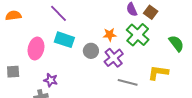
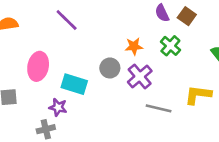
green cross: (138, 35) -> (170, 46), size x0.7
cyan rectangle: (64, 40) -> (74, 84), moved

